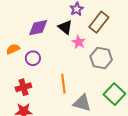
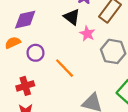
purple diamond: (38, 28) -> (25, 20), moved
orange line: (63, 84) -> (65, 68), moved, turned -36

